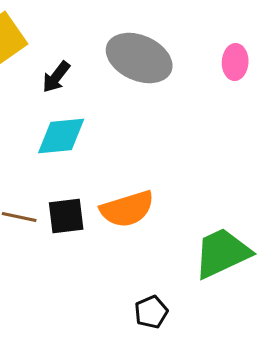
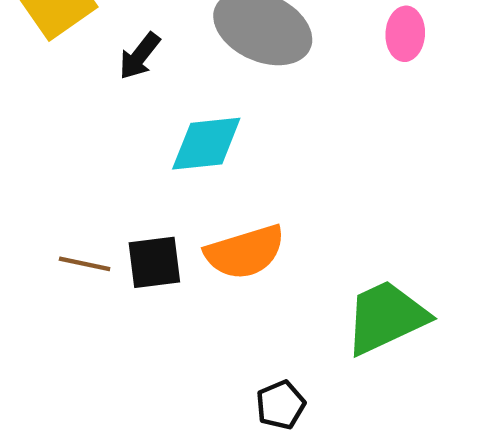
cyan diamond: (61, 136) -> (206, 144), moved

